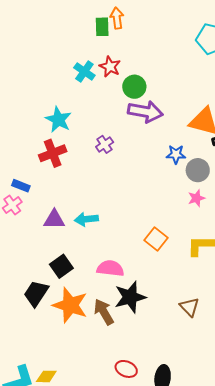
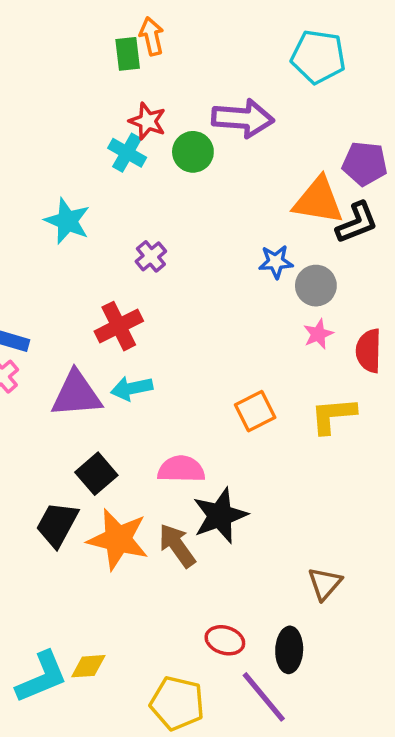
cyan cross: (84, 72) -> (127, 153), moved
purple arrow: (145, 112) -> (243, 118), moved
red cross: (53, 153) -> (119, 326), moved
purple triangle: (54, 220) -> (76, 394), size x1.4
orange square: (156, 239) -> (255, 411), turned 30
brown triangle: (189, 307) -> (325, 584), moved, turned 30

